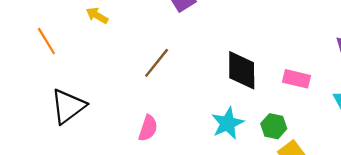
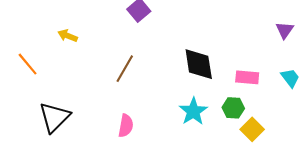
pink rectangle: (297, 79) -> (247, 77), moved

